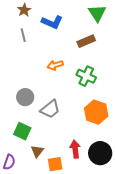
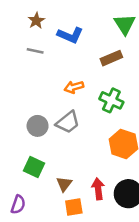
gray line: (23, 35) -> (35, 51), turned -64
gray trapezoid: (50, 109) -> (68, 122), moved
brown triangle: (37, 151) -> (64, 184), moved

